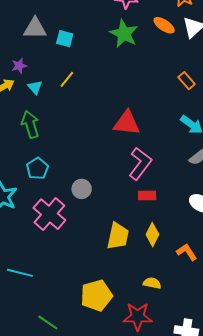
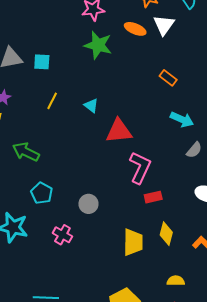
cyan triangle: (35, 87) -> (91, 106), moved
green arrow: (30, 124) -> (26, 152), turned -36
pink cross: (49, 214) -> (62, 235), size x0.6

